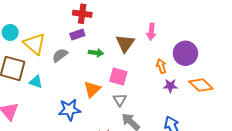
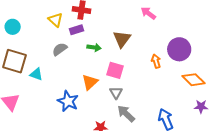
pink arrow: (151, 32) -> (148, 13), moved, turned 119
yellow triangle: (35, 44) -> (55, 20), moved, size x0.7
purple star: (170, 86) -> (201, 107), moved
blue star: (69, 110) -> (68, 101), turned 30

